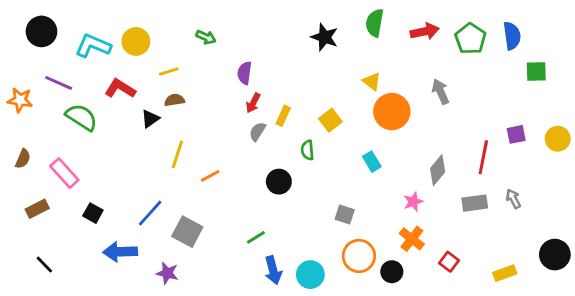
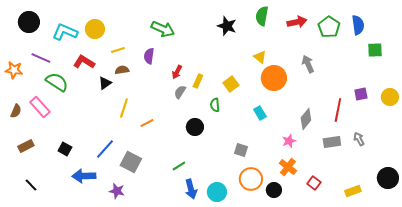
green arrow: (206, 37) -> (163, 29), moved, size x1.6
purple semicircle: (245, 73) -> (149, 56), moved
pink rectangle: (64, 173) -> (40, 107), moved

